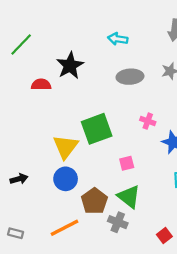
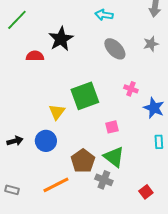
gray ellipse: (130, 77) -> (115, 49), turned 50
yellow triangle: (66, 147) -> (57, 112), size x0.7
blue circle: (66, 179) -> (46, 141), moved

